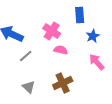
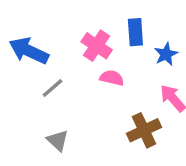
blue rectangle: (80, 15) -> (135, 32), moved
brown cross: (63, 83) -> (144, 130), moved

